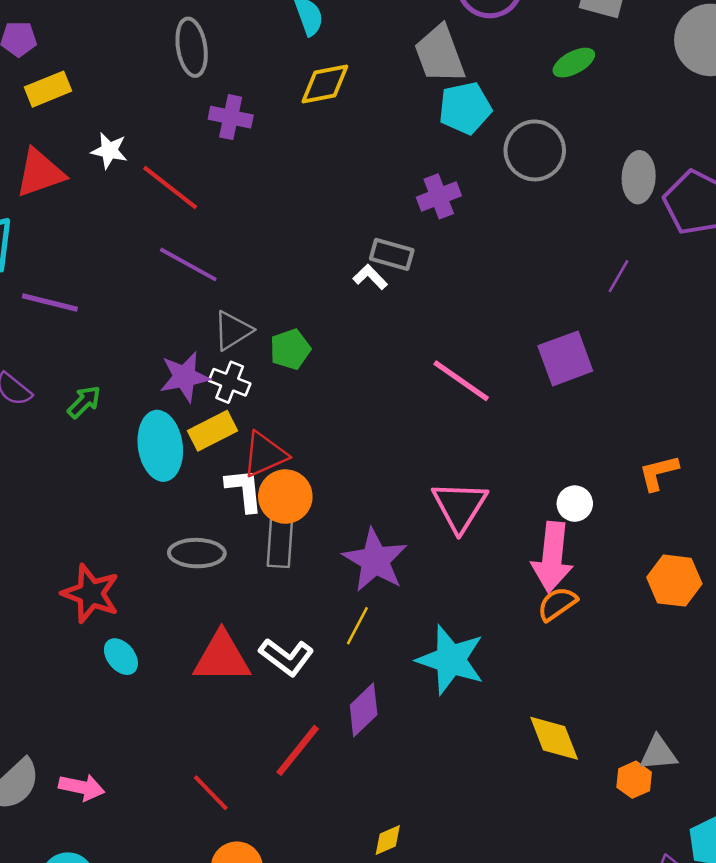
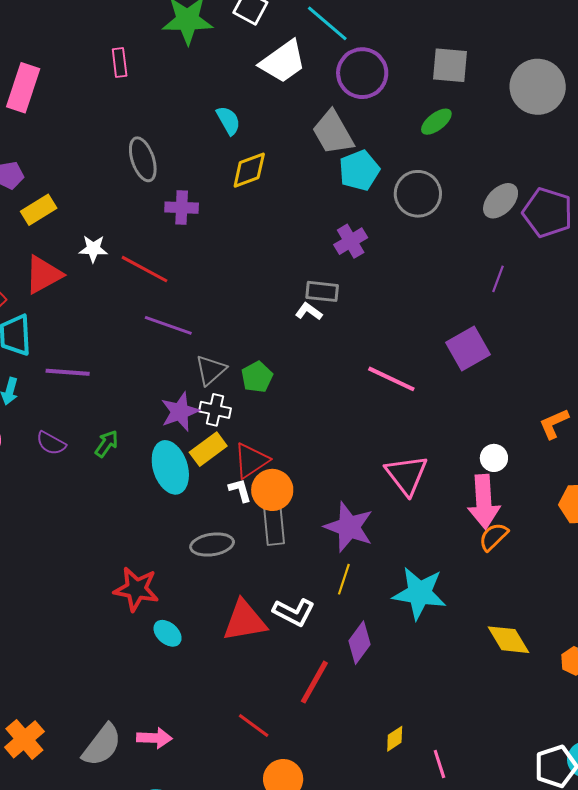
gray ellipse: (639, 177) -> (501, 201), turned 51
white L-shape: (244, 490) -> (240, 490), size x0.7

